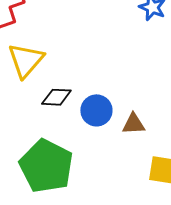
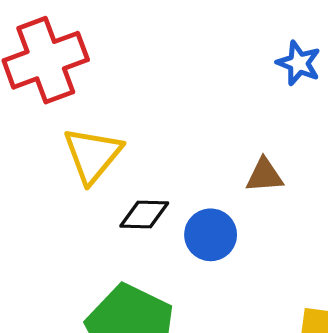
brown triangle: (134, 124) -> (264, 175), moved

